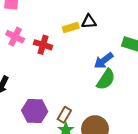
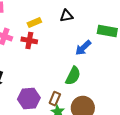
yellow rectangle: (71, 27) -> (34, 23), moved
green semicircle: (106, 79) -> (73, 76), moved

